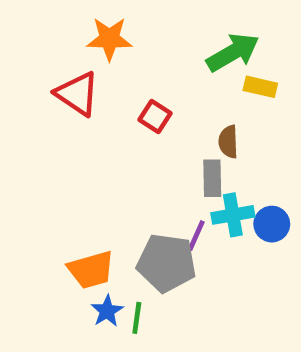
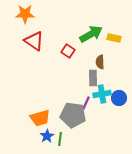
orange star: (109, 39) -> (25, 14), moved
green arrow: (233, 52) -> (91, 34), moved

